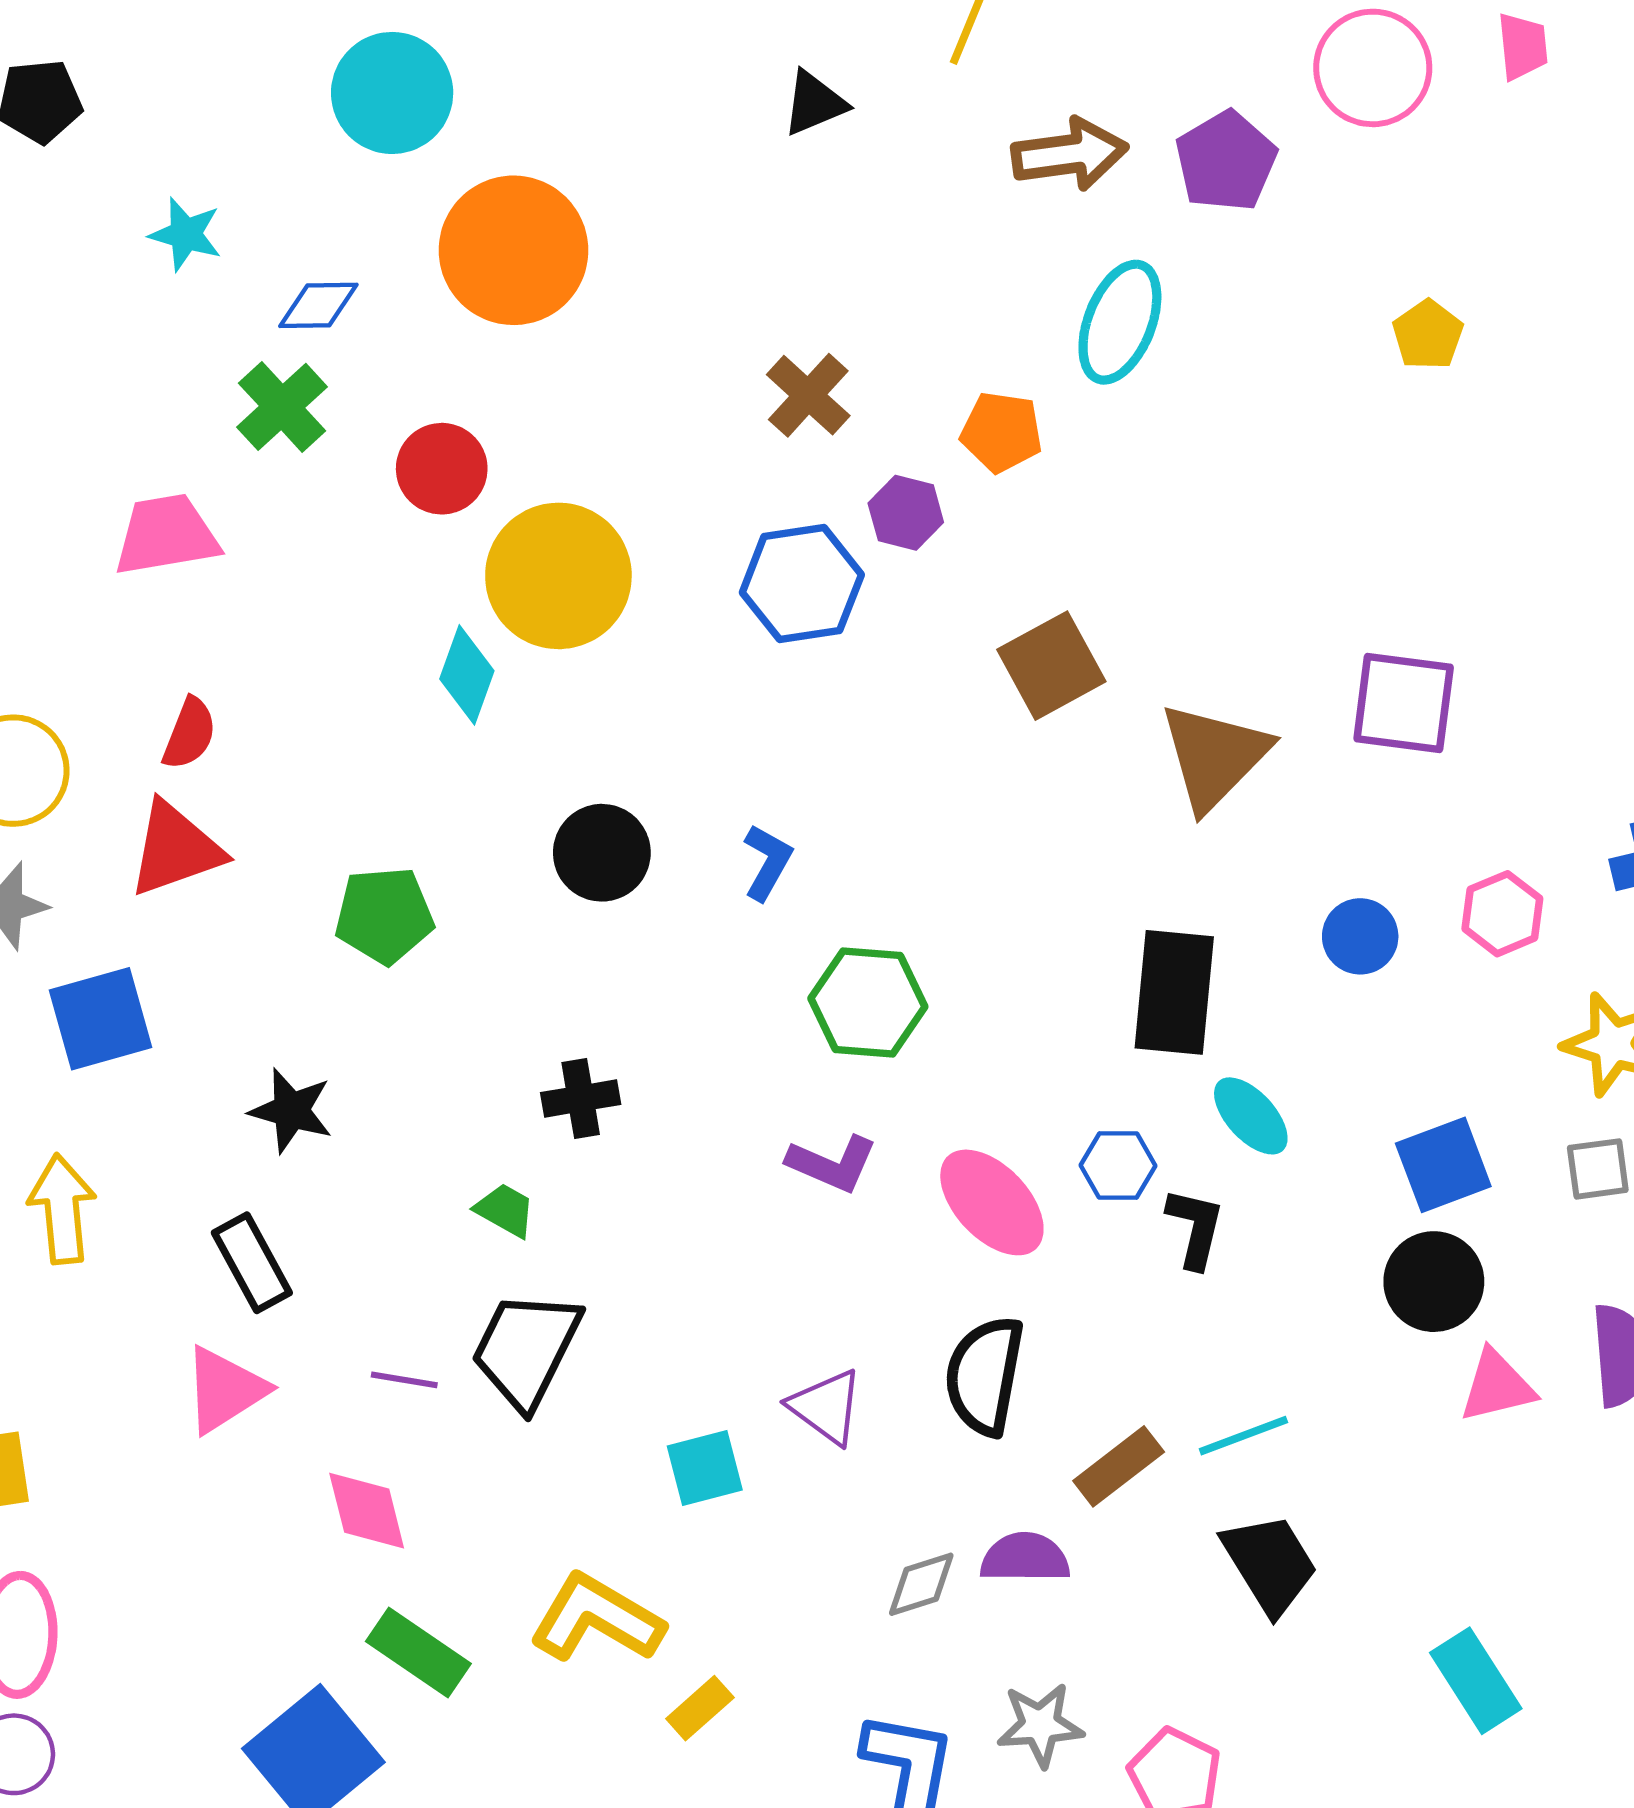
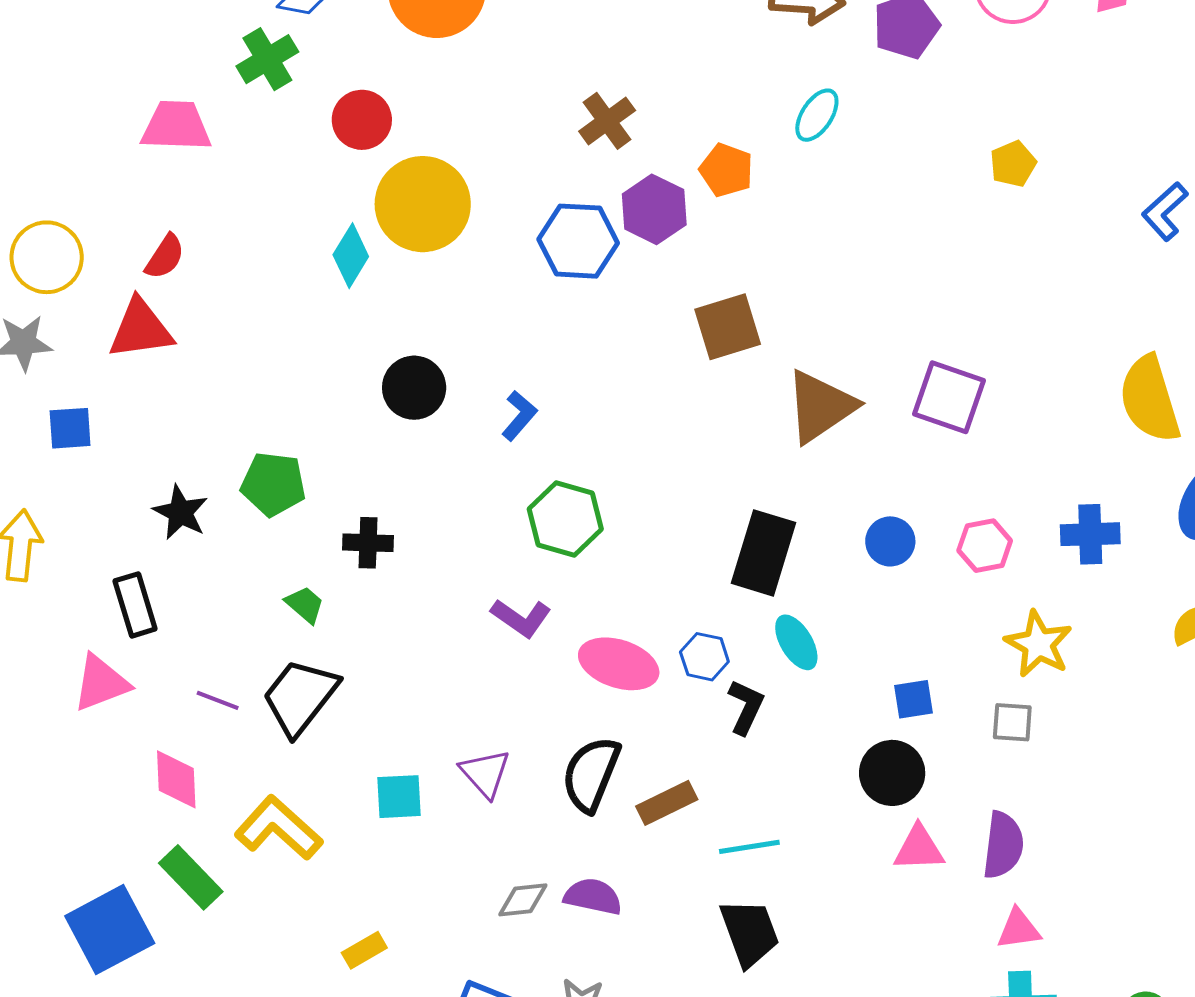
cyan ellipse: (1120, 322) -> (817, 115), size x0.7
purple hexagon: (906, 513) -> (654, 209), size x1.4
green pentagon: (384, 915) -> (273, 484), moved
blue square: (101, 1019) -> (70, 428), size x0.7
blue square: (1443, 1165) -> (914, 699), size x0.7
pink ellipse: (992, 1202) -> (619, 664), turned -40
brown rectangle: (1119, 1466) -> (667, 803), moved
yellow L-shape: (597, 1618) -> (278, 828), moved

